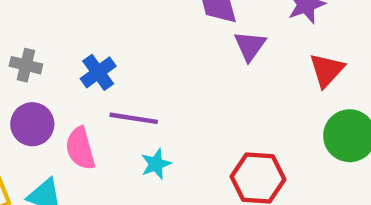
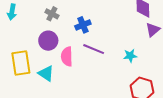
cyan star: (156, 164) -> (130, 56), moved

